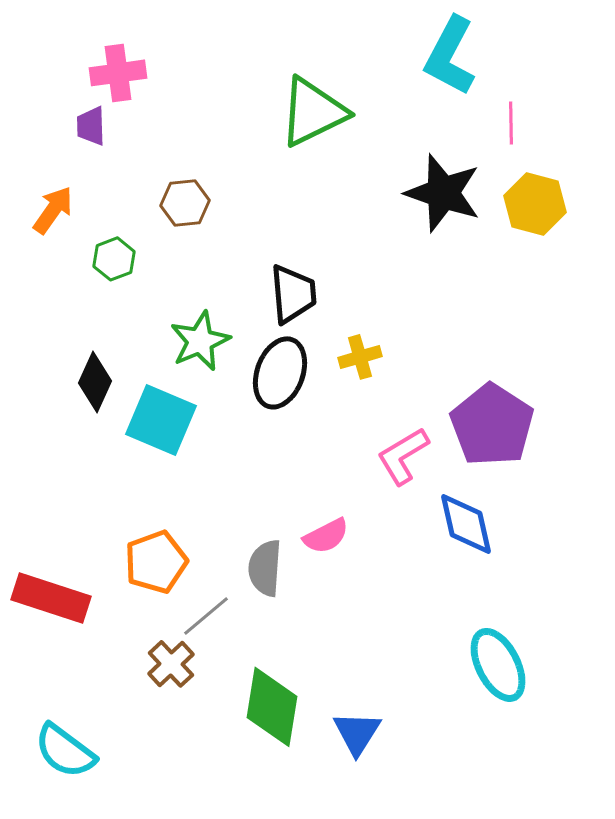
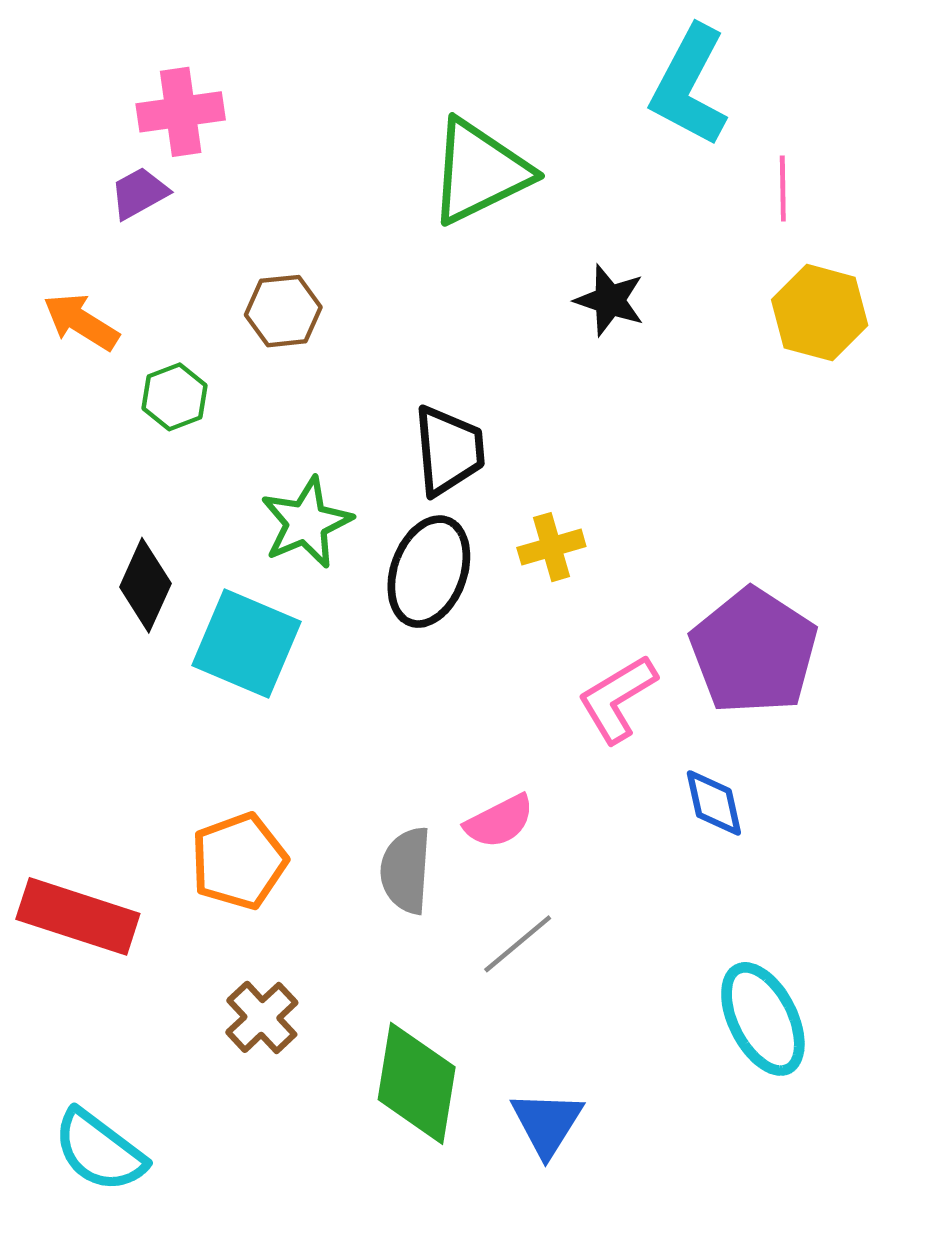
purple trapezoid: (91, 126) -> (139, 193), turned 63
black star: (443, 193) -> (610, 300), moved, size x0.6
orange arrow: (53, 210) -> (81, 322), turned -93
blue diamond: (466, 524) -> (714, 803), size x0.7
gray line: (206, 616) -> (518, 944), moved

